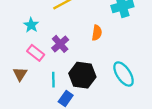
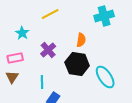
pink rectangle: (36, 53) -> (15, 58), moved, turned -49
black hexagon: (82, 75) -> (77, 64), moved

